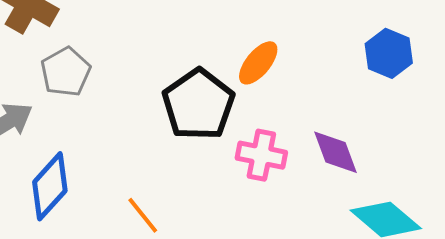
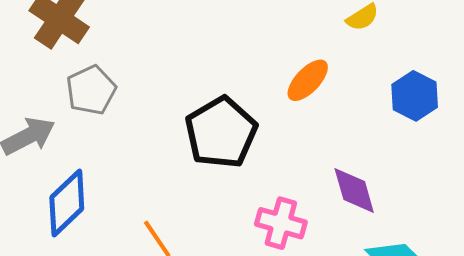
orange ellipse: (258, 63) -> (308, 80), moved
pink cross: (261, 155) -> (281, 223), moved

